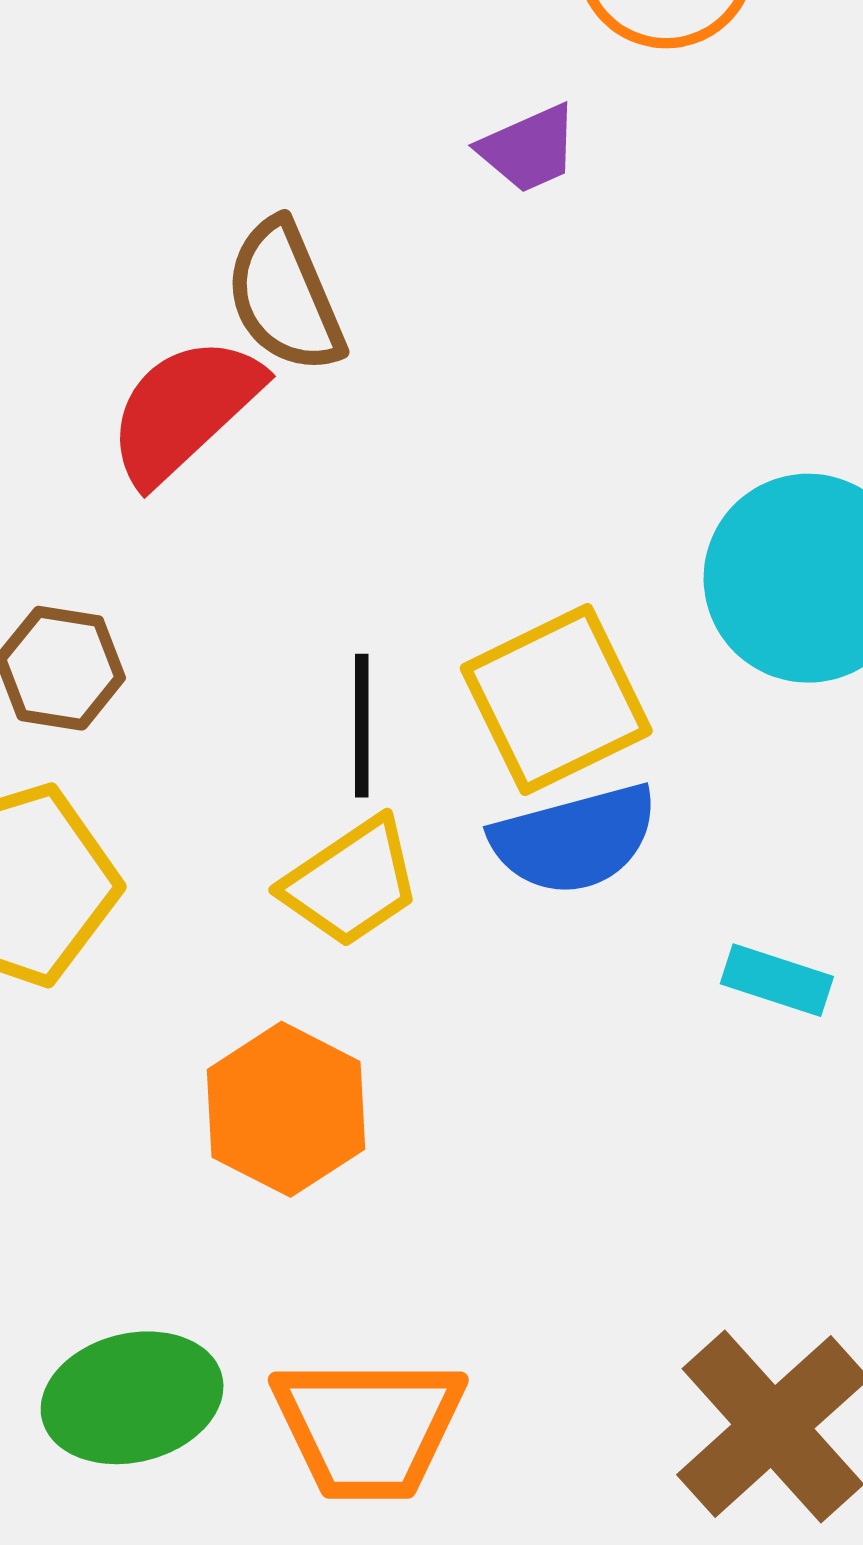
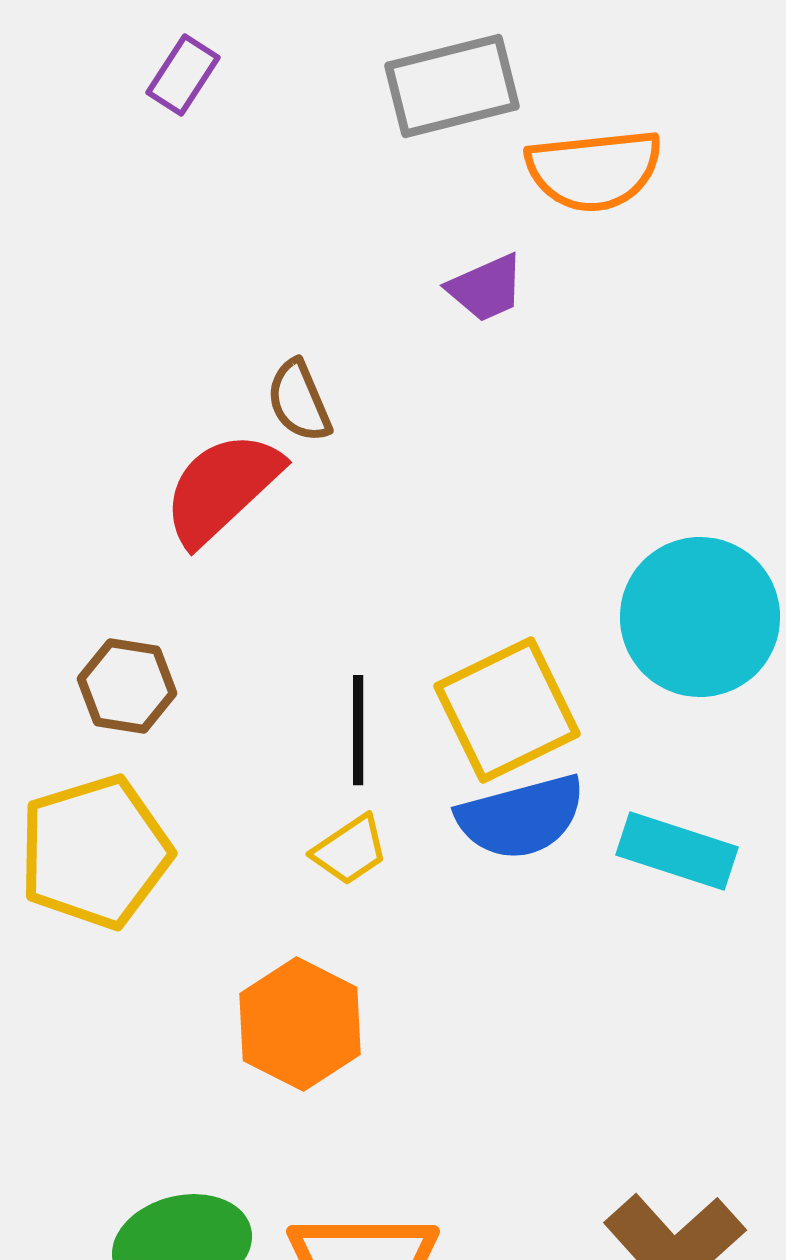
brown semicircle: (285, 296) -> (299, 401), size x0.7
yellow trapezoid: (351, 882) -> (350, 850), size x0.7
cyan rectangle: (777, 980) -> (677, 851), moved, size x1.4

